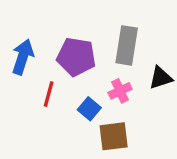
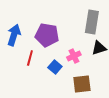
gray rectangle: (127, 45) -> (92, 22), moved
brown square: (114, 136) -> (82, 84), moved

